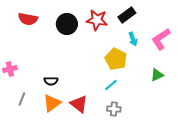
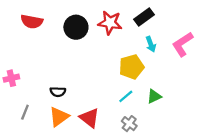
yellow pentagon: (116, 59) -> (131, 67), turned 30
green triangle: (157, 75) -> (154, 96), moved
gray cross: (114, 109) -> (129, 124), turned 32

